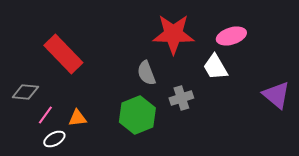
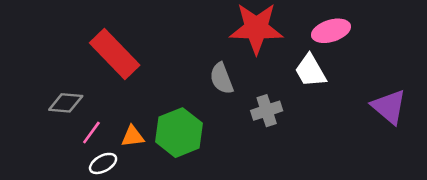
green hexagon: (137, 115) -> (179, 133), moved

